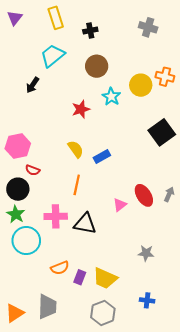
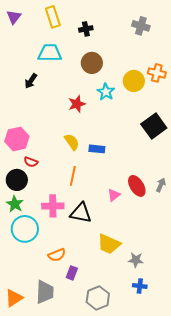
cyan trapezoid: (53, 56) -> (50, 53), turned 40
blue rectangle: (102, 156) -> (97, 149), turned 35
gray star: (146, 253) -> (136, 260), moved
purple rectangle: (80, 277) -> (72, 273), moved
yellow trapezoid: (105, 278) -> (109, 244), moved

